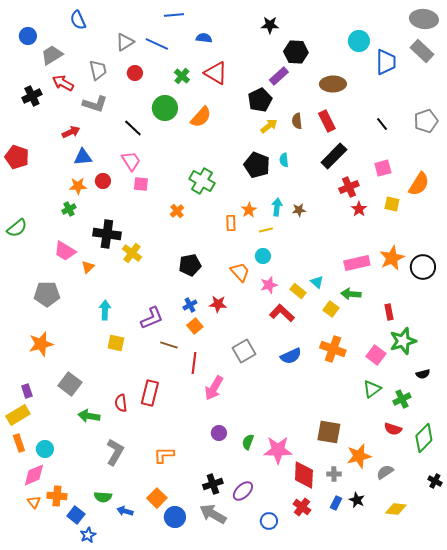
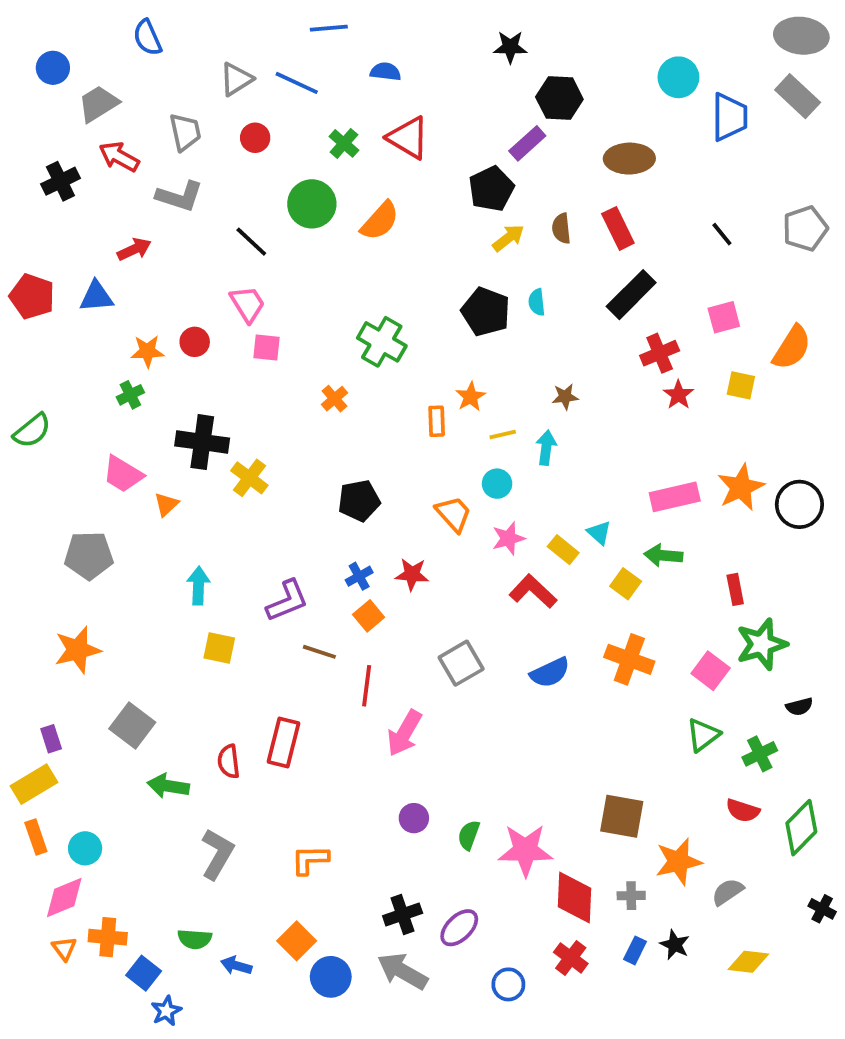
blue triangle: (83, 157) -> (96, 296), moved
cyan arrow: (277, 207) -> (546, 448), moved

